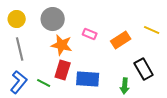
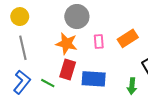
gray circle: (53, 19) -> (77, 17), moved
pink rectangle: (90, 34) -> (99, 41), moved, turned 64

